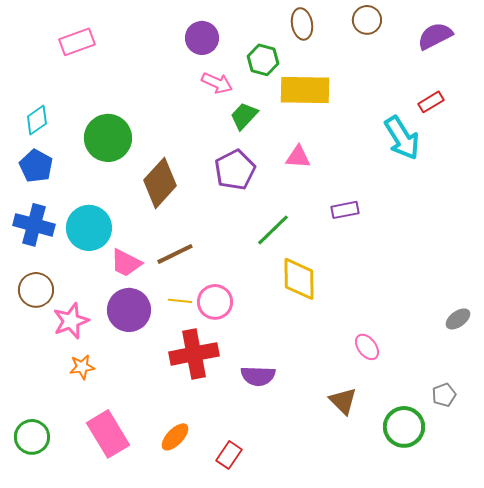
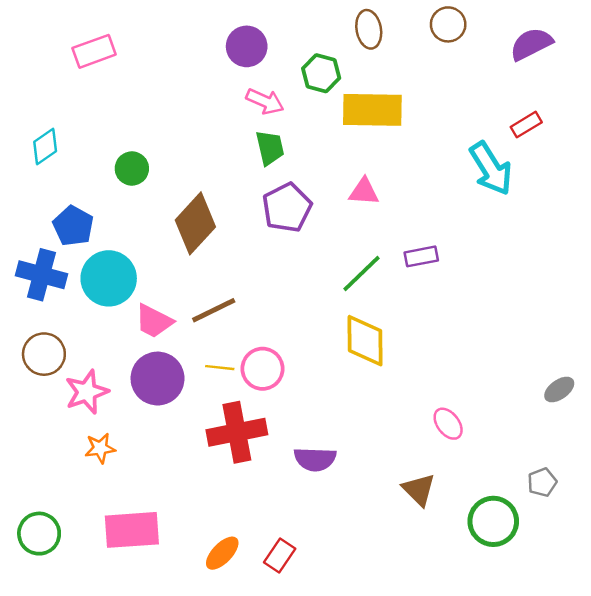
green trapezoid: (244, 116) -> (270, 148), moved, turned 124
green circle: (108, 138) -> (132, 169), size x0.6
blue pentagon: (36, 166) -> (73, 226), moved
green line: (273, 230) -> (361, 274), moved
pink rectangle: (108, 434) -> (132, 530), turned -63
orange ellipse: (175, 437) -> (222, 553), moved

